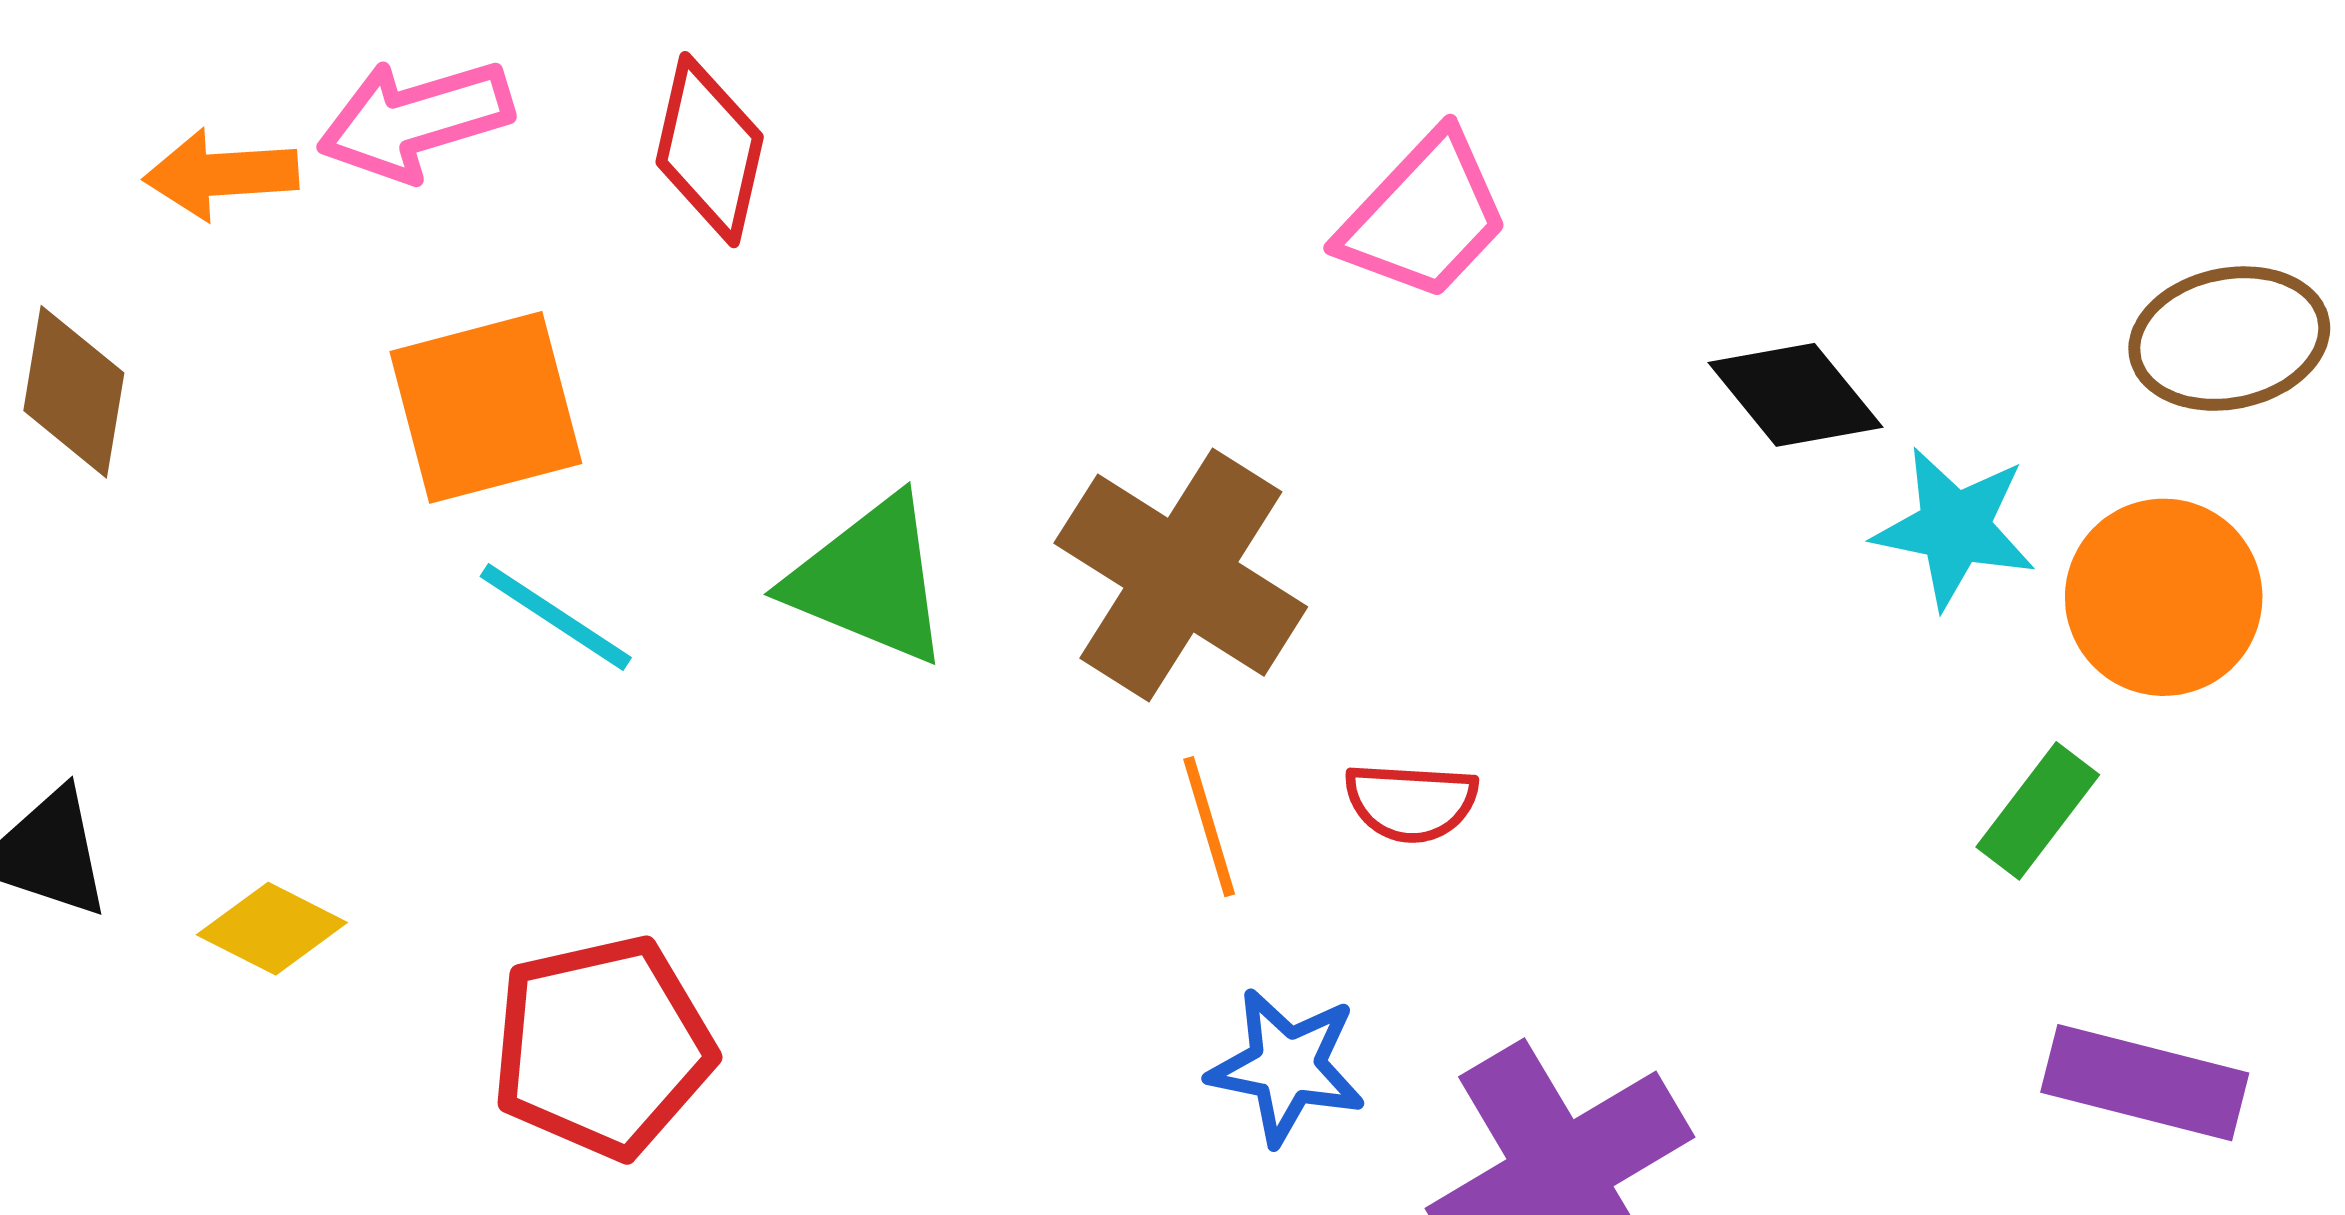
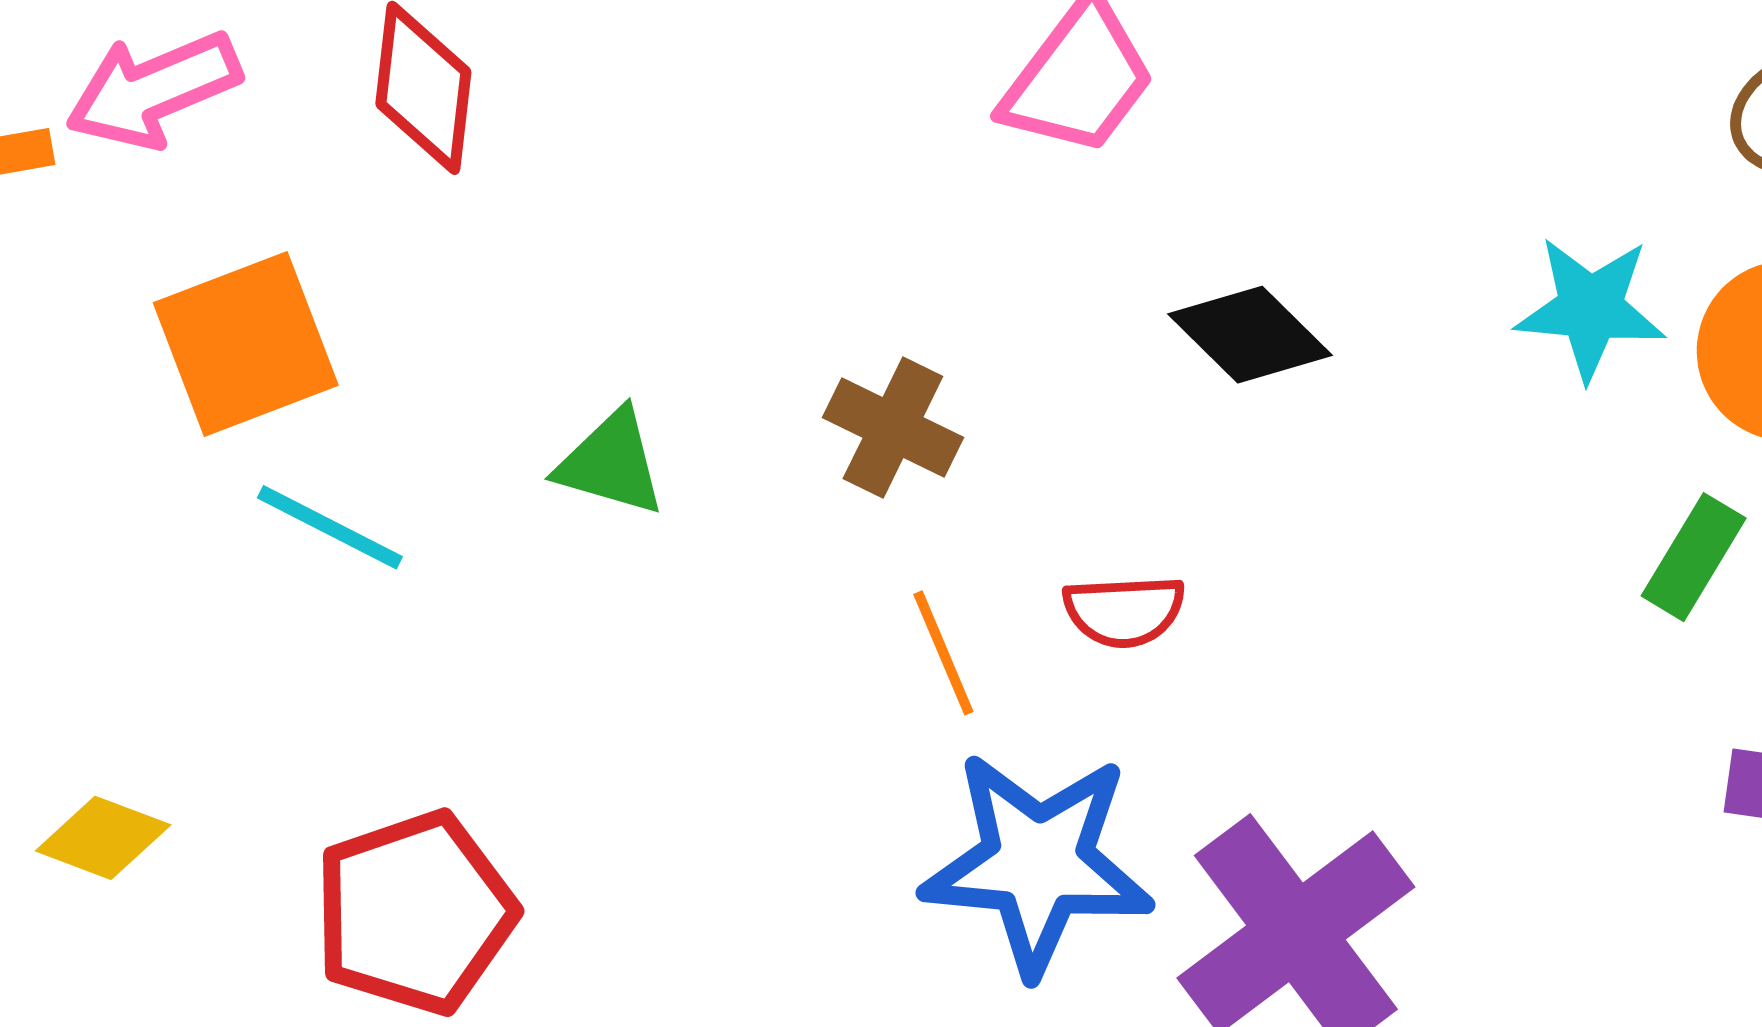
black diamond: (1795, 395) -> (1250, 335), moved
brown cross: (1181, 575) -> (893, 428), size x0.6
green triangle: (869, 580) -> (611, 463), size x0.7
blue star: (1287, 1066) -> (1037, 863), size x1.6

